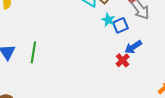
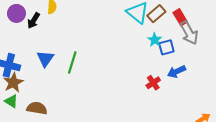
red cross: (123, 60) -> (153, 83), moved

